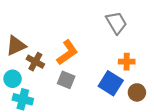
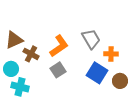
gray trapezoid: (116, 23) -> (91, 39), moved
gray square: (66, 80) -> (58, 70), turned 35

